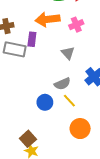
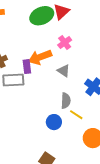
orange arrow: (47, 19) -> (40, 57), moved
gray semicircle: (62, 84) -> (66, 101), turned -49

